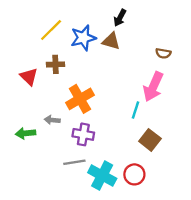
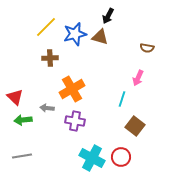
red triangle: (29, 77) -> (15, 97), moved
pink arrow: (153, 87) -> (138, 78), size x0.6
gray line: (74, 162) -> (22, 156), moved

